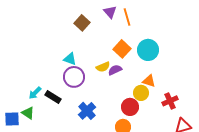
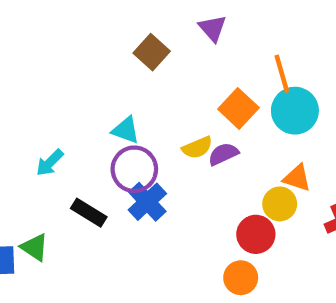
orange line: (127, 17) -> (282, 74), moved
cyan arrow: (35, 93) -> (50, 163), moved
blue cross: (87, 111) -> (147, 202), moved

